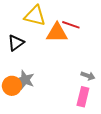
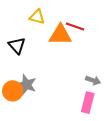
yellow triangle: (35, 16) -> (37, 17), size x0.7
black triangle: (16, 43) -> (17, 45), turned -36

